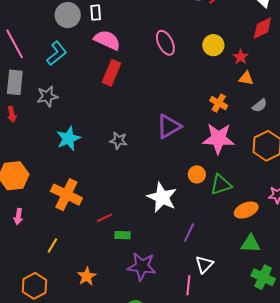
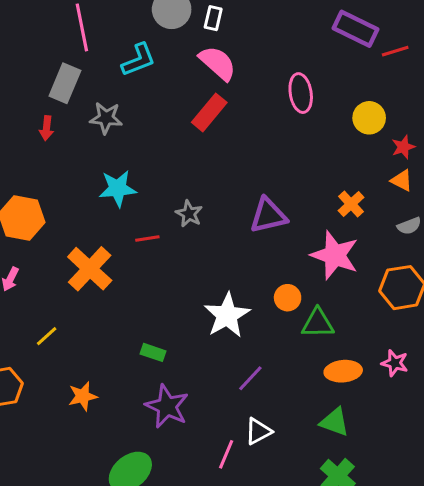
red line: (105, 218) -> (147, 238), moved

